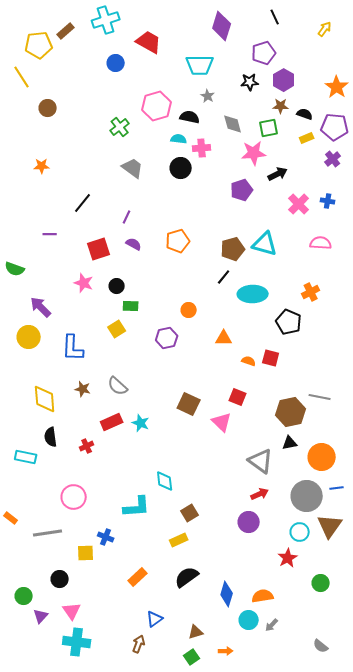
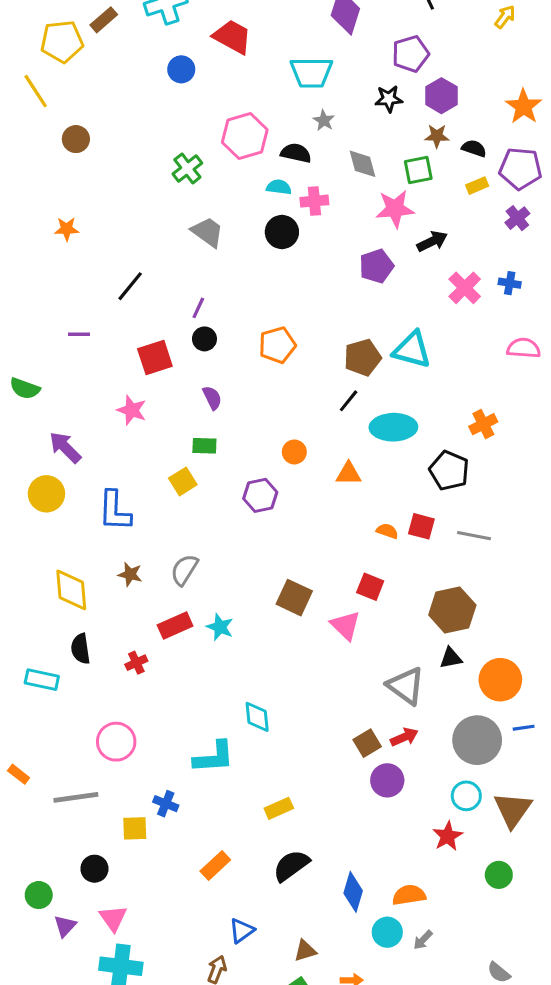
pink semicircle: (321, 243) -> (524, 348), moved
purple semicircle: (134, 244) -> (212, 398), moved, turned 35
black circle: (117, 286) -> (204, 339), moved
orange triangle: (224, 338) -> (349, 474), moved
gray semicircle: (118, 386) -> (184, 570), turned 80
gray line: (320, 397) -> (474, 536), moved
brown square: (190, 513) -> (367, 743), moved
brown triangle: (330, 526) -> (513, 810), moved

